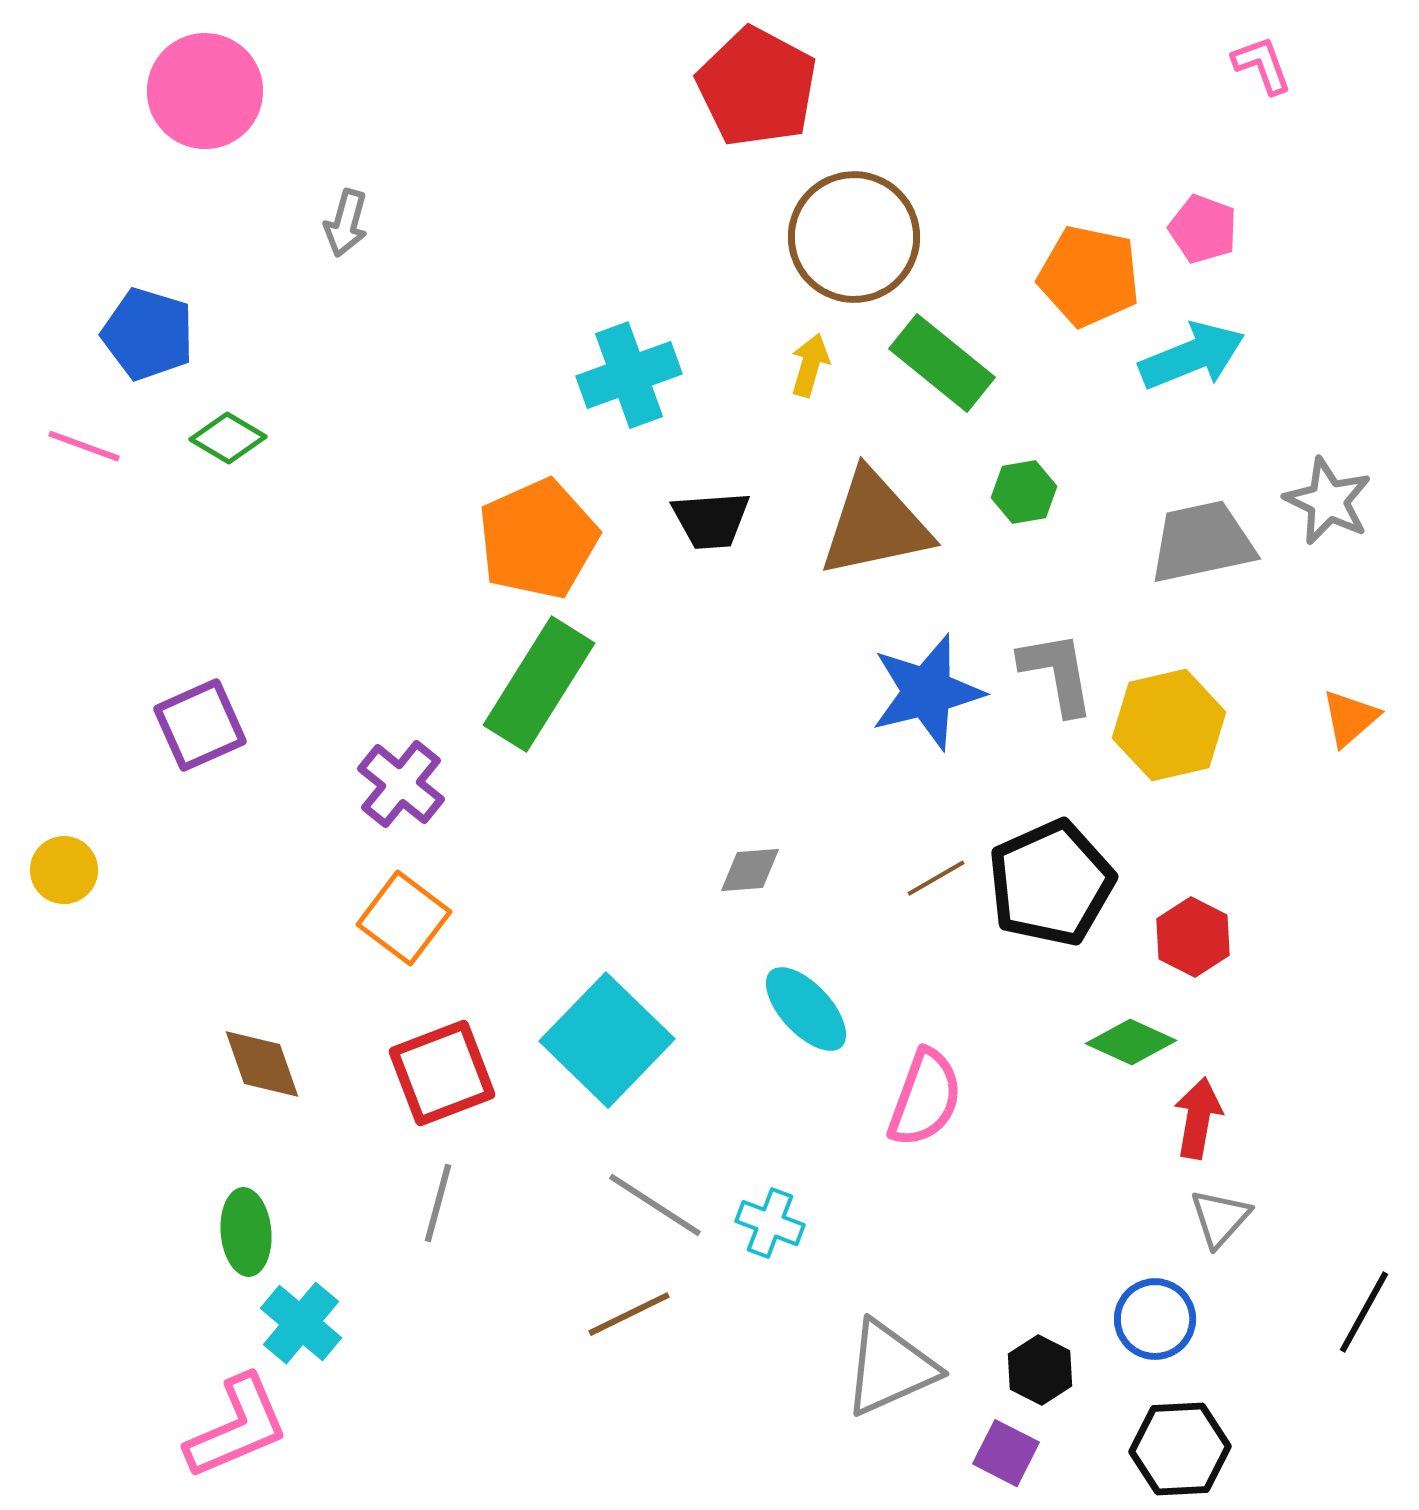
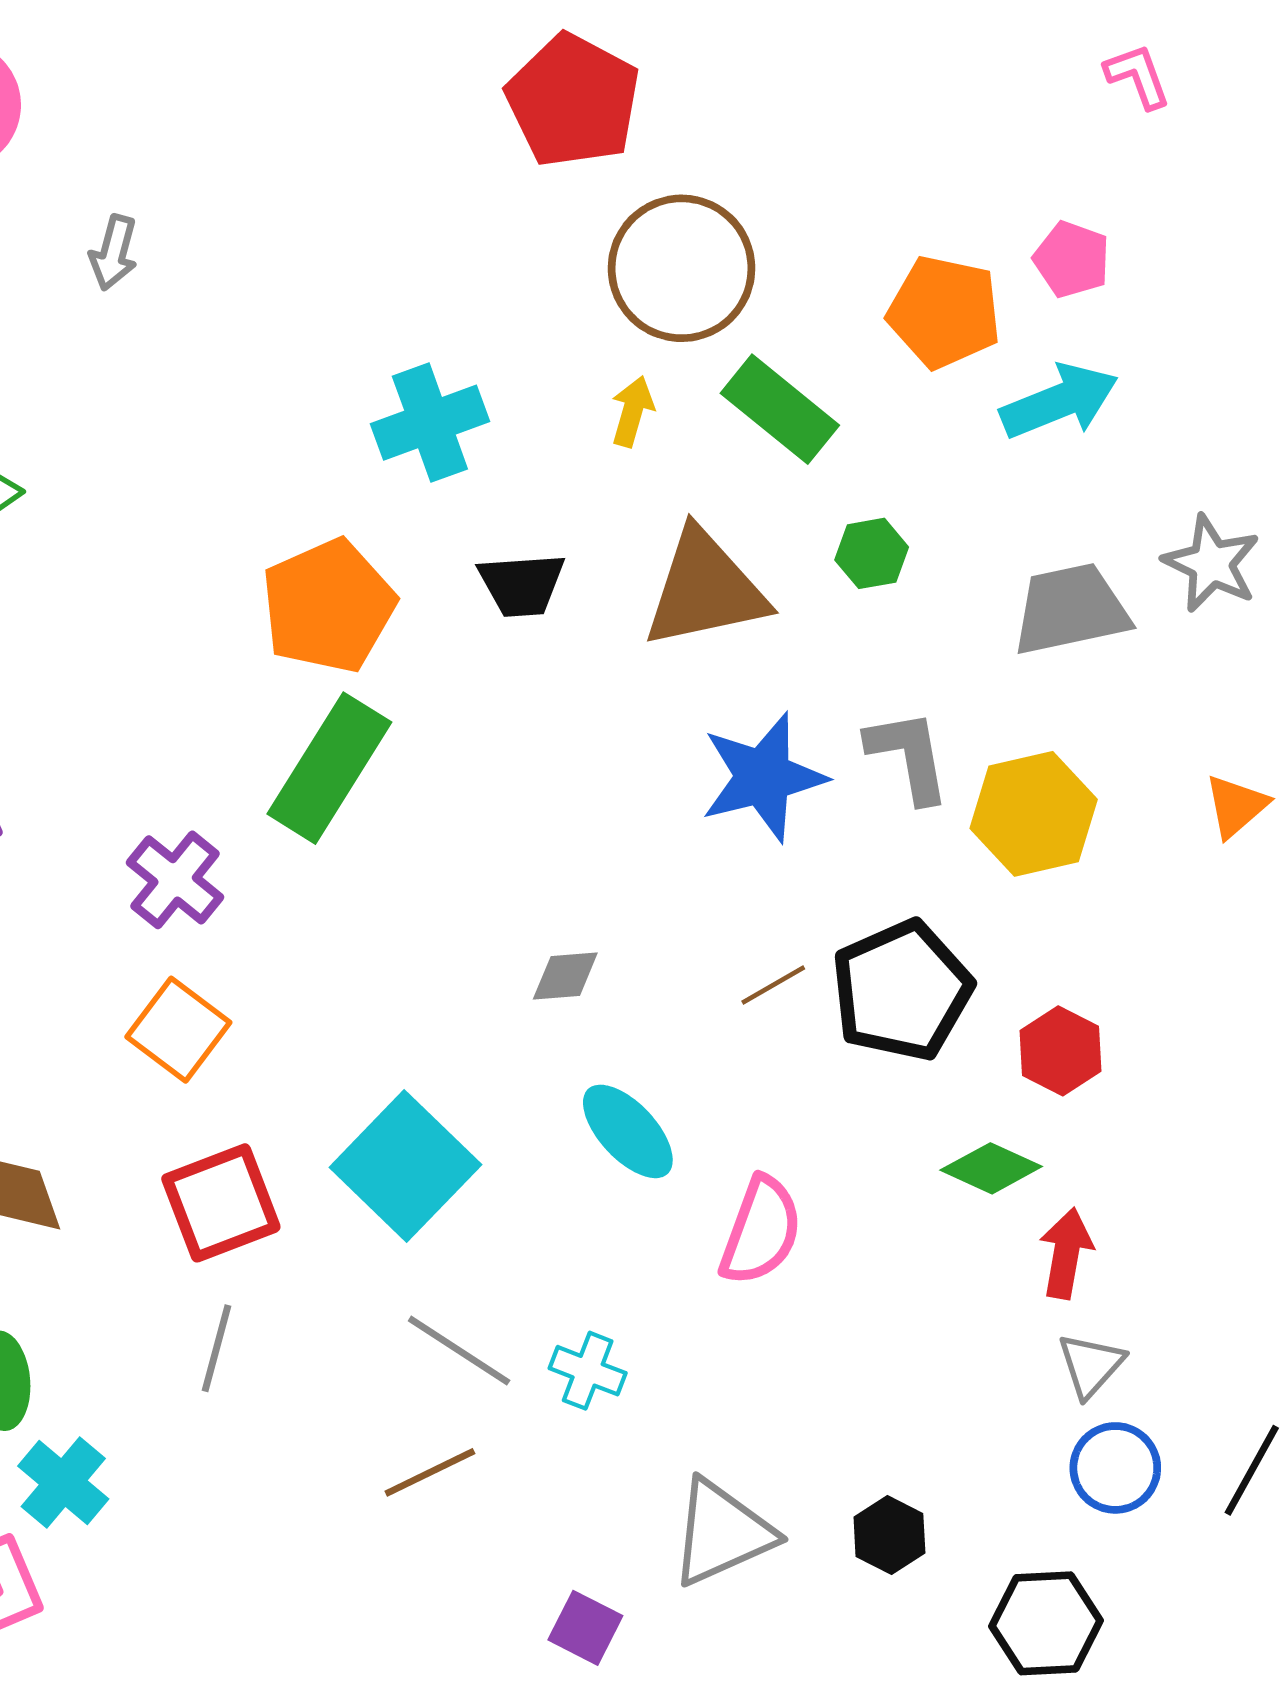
blue circle: (1155, 1319) -> (1115, 1468), moved
purple square: (1006, 1453) -> (585, 1628), moved

